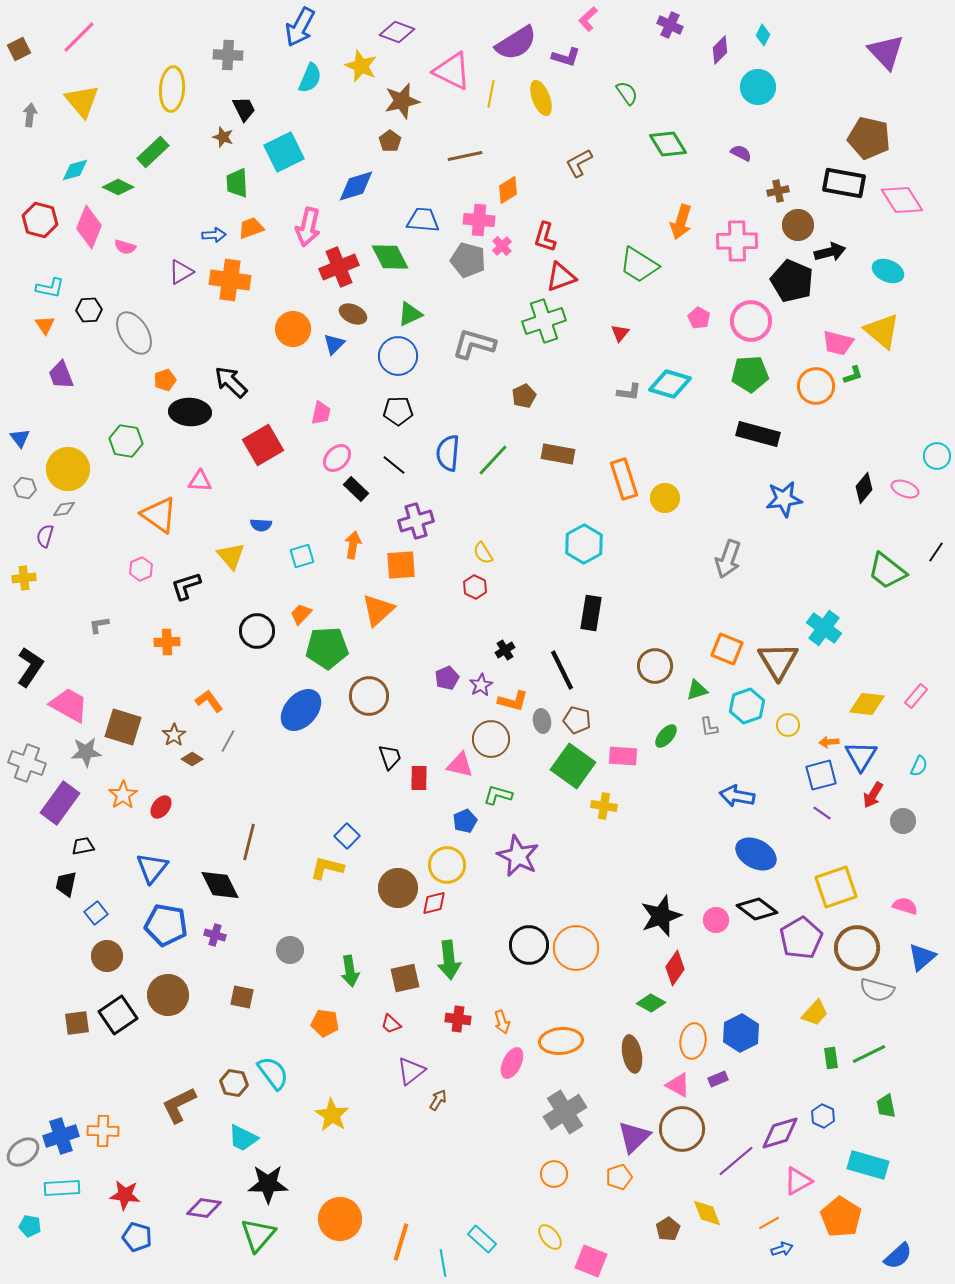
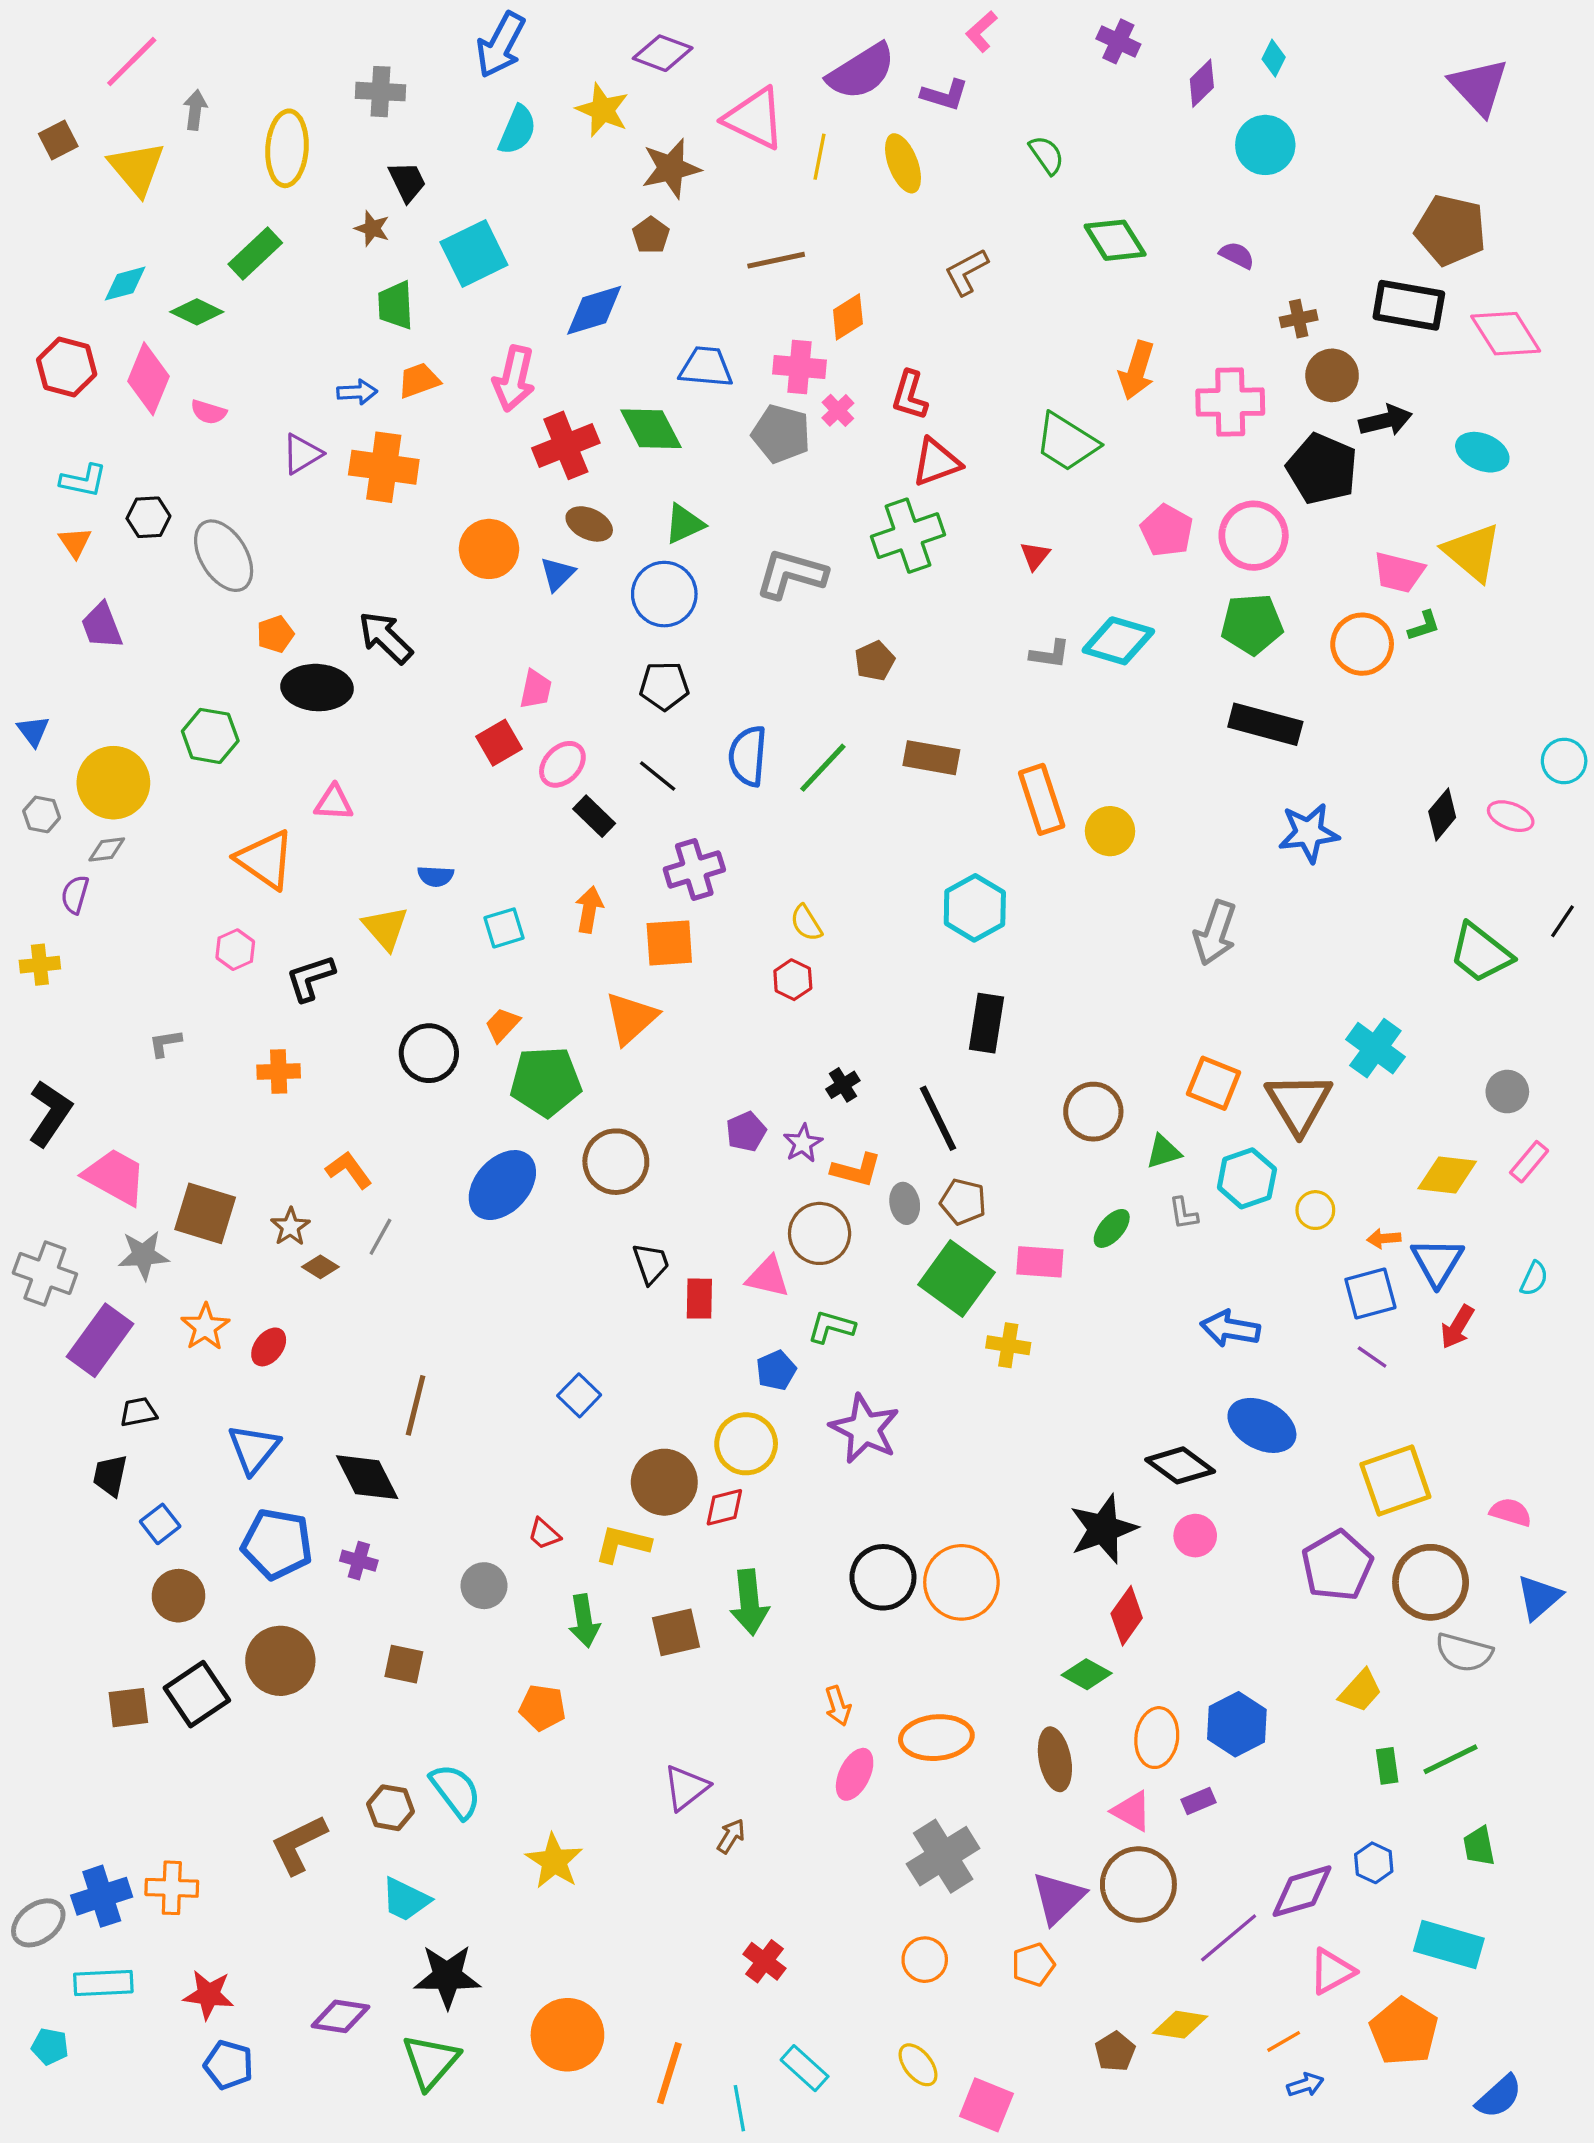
brown square: (19, 49) -> (58, 140), moved
gray arrow: (30, 115) -> (195, 110), moved
pink pentagon: (699, 318) -> (1167, 531), size x1.4
red square: (263, 445) -> (499, 743), moved, size x0.7
gray circle: (903, 821) -> (1507, 1092), moved
yellow L-shape: (327, 868) -> (623, 1544), moved
black diamond: (757, 909) -> (1180, 1465), moved
red cross: (458, 1019) -> (764, 1961), moved, turned 30
red trapezoid: (391, 1024) -> (544, 1534), moved
yellow diamond: (707, 1213) -> (1180, 2025), turned -60

